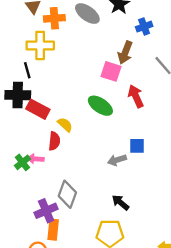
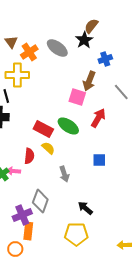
orange cross: (54, 18) -> (29, 52), turned -30
red arrow: (136, 96) -> (98, 118), turned 54
red rectangle: (38, 109) -> (43, 129), moved
yellow semicircle: (65, 125) -> (48, 148), moved
gray arrow: (117, 160) -> (64, 174), moved, turned -91

